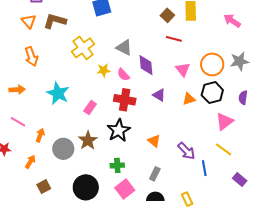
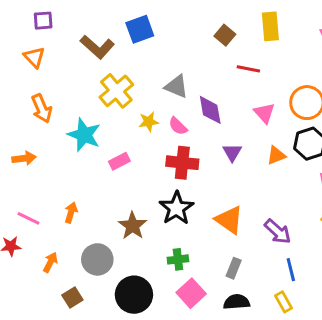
brown square: (167, 15) -> (225, 35), moved
brown L-shape: (55, 21) -> (97, 47), moved, turned -150
cyan star: (58, 93) -> (84, 135), moved
purple triangle: (159, 95) -> (232, 152), turned 32
pink rectangle: (90, 107) -> (119, 161), moved, turned 32
pink line: (18, 122) -> (28, 218), moved
orange arrow: (40, 135) -> (71, 213), moved
orange triangle: (154, 141) -> (229, 220), size x1.5
gray circle: (63, 149) -> (97, 259), moved
blue line: (204, 168) -> (291, 270), moved

